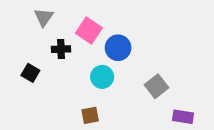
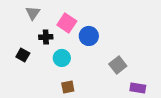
cyan circle: (102, 77) -> (62, 58), moved

